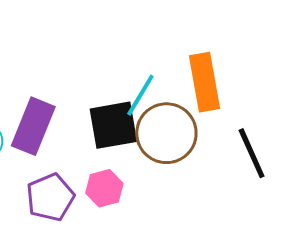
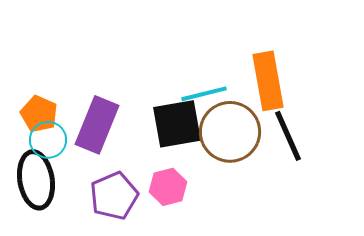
cyan line: (140, 95) -> (204, 94), turned 45
black line: (252, 153) -> (288, 136), moved

